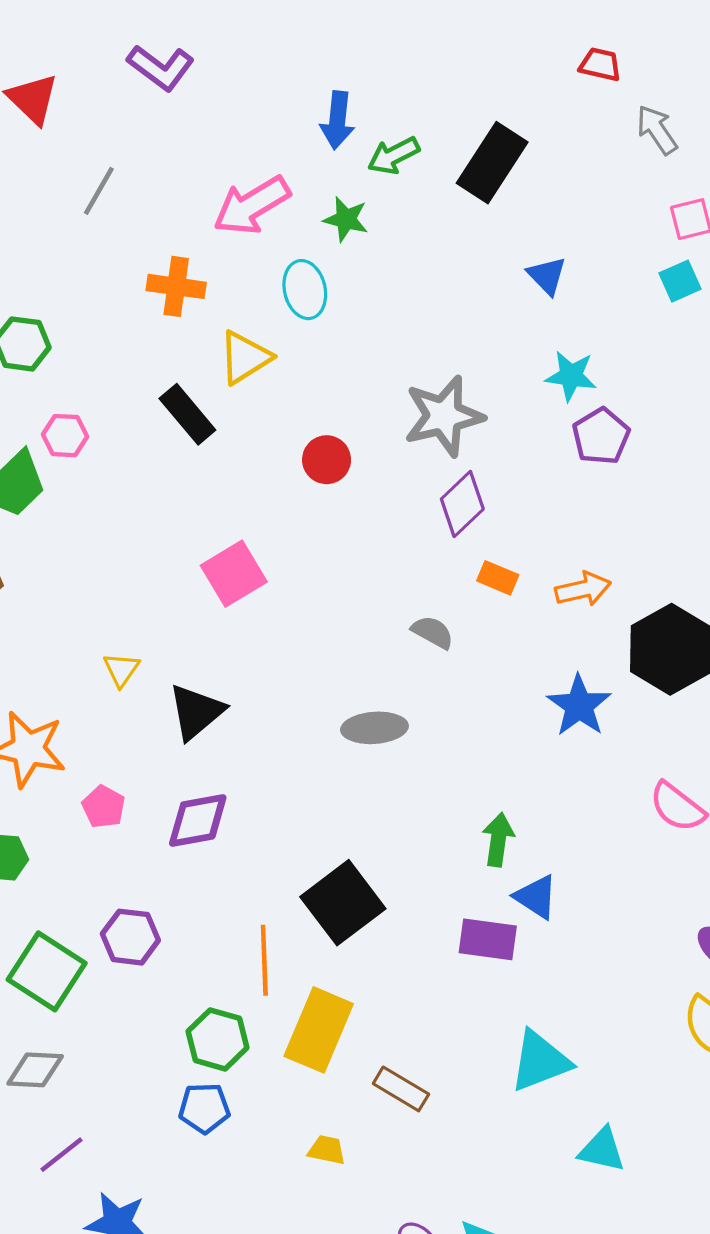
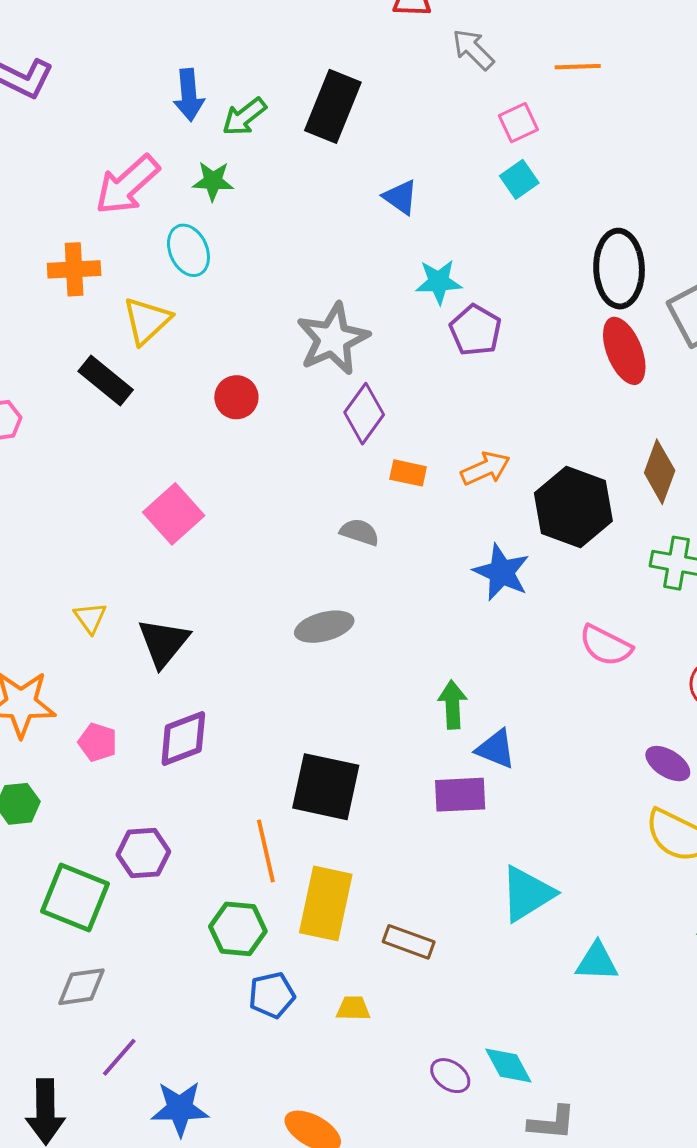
black square: (343, 903) -> (326, 787), turned -30
blue pentagon: (204, 1108) -> (272, 995), moved

